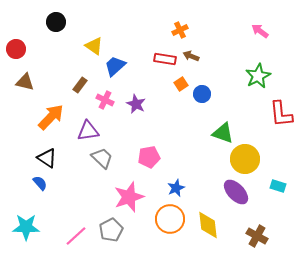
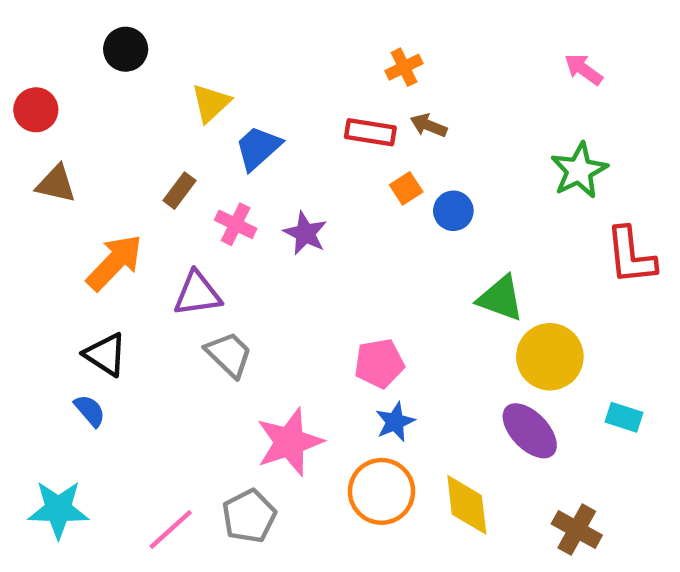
yellow triangle: (94, 46) -> (211, 103), turned 42
pink pentagon: (149, 157) -> (379, 363), moved

